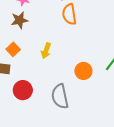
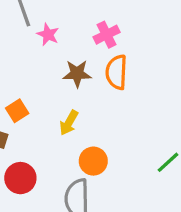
brown star: (19, 20) -> (77, 74), moved
orange circle: (83, 71) -> (93, 161), moved

